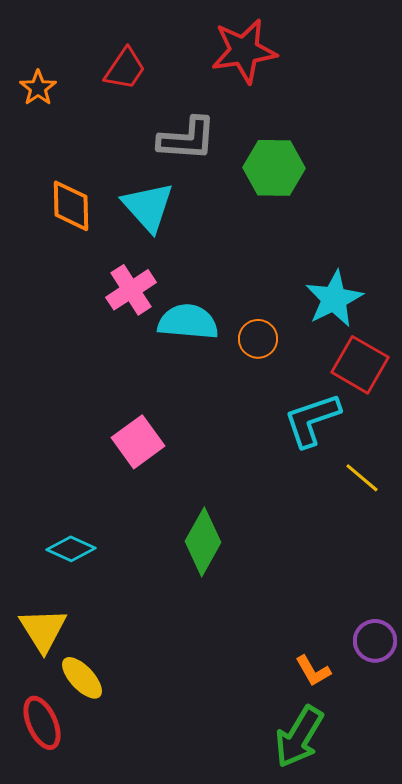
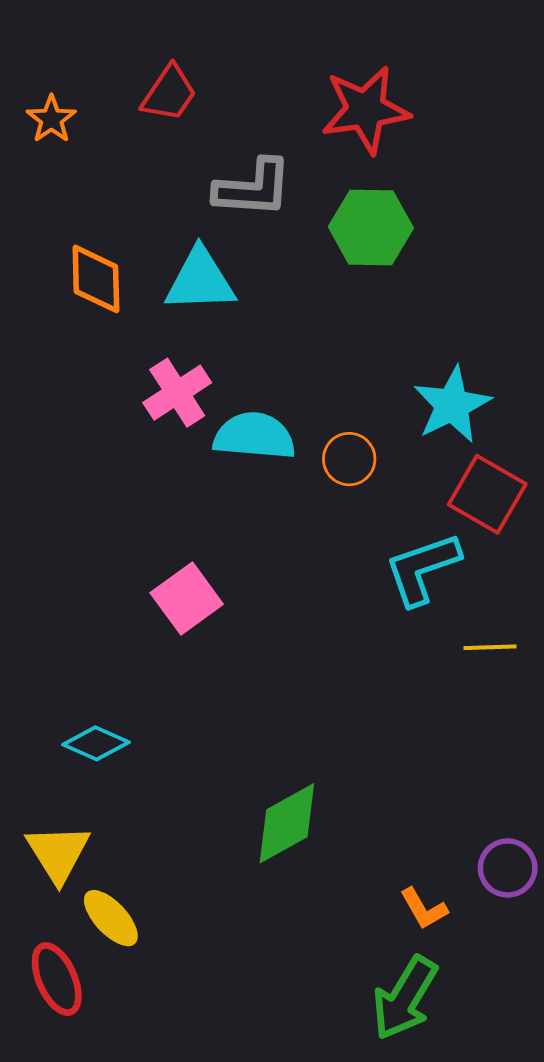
red star: (244, 51) -> (365, 110), moved
cyan triangle: (148, 207) -> (200, 280), turned -50
yellow line: (362, 478) -> (490, 647), turned -42
green diamond: (203, 542) -> (287, 823), moved, turned 32

